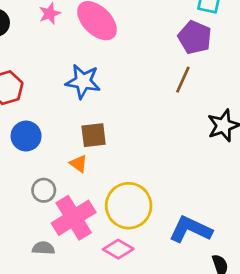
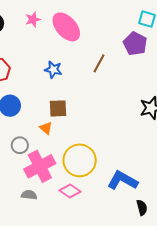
brown line: (183, 80) -> (99, 63), moved
blue star: (83, 81) -> (53, 70), size x0.7
gray semicircle: (43, 248) -> (29, 195), moved

